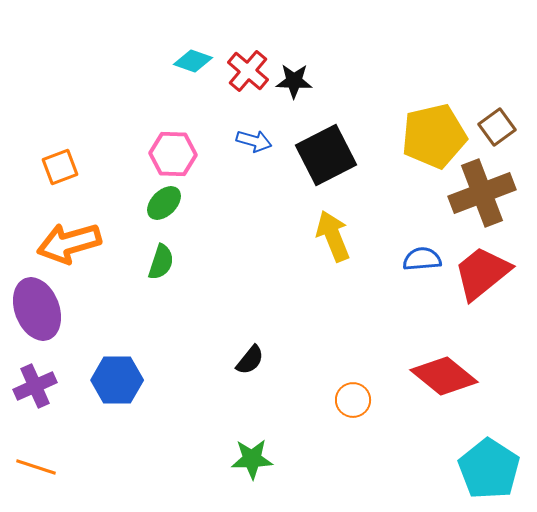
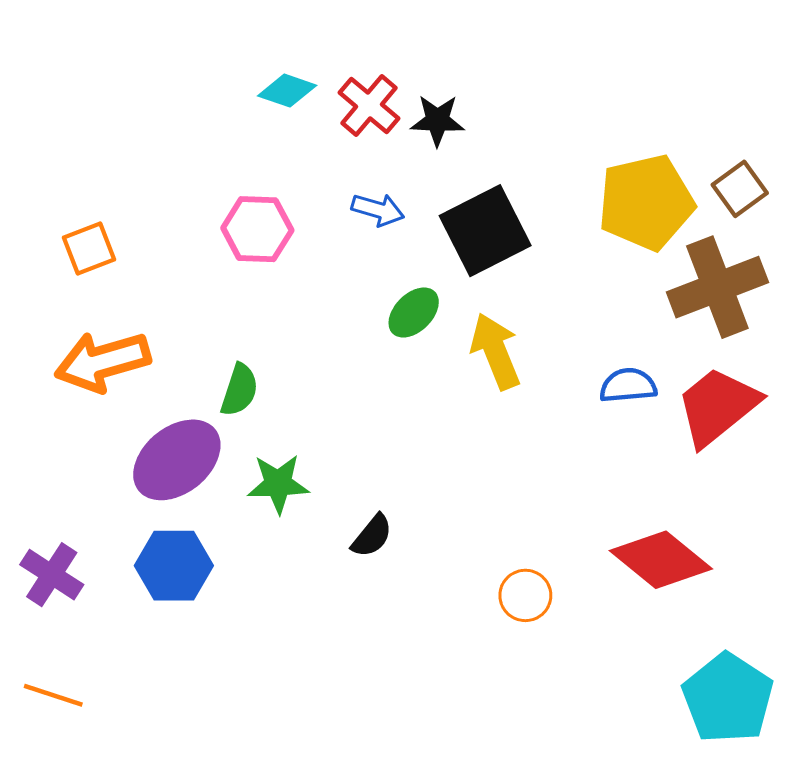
green ellipse: (164, 203) -> (414, 312), moved
purple ellipse: (37, 309) -> (177, 460), moved, turned 72
purple cross: (35, 386) -> (52, 575), turned -33
green star: (252, 459) -> (278, 484), moved

